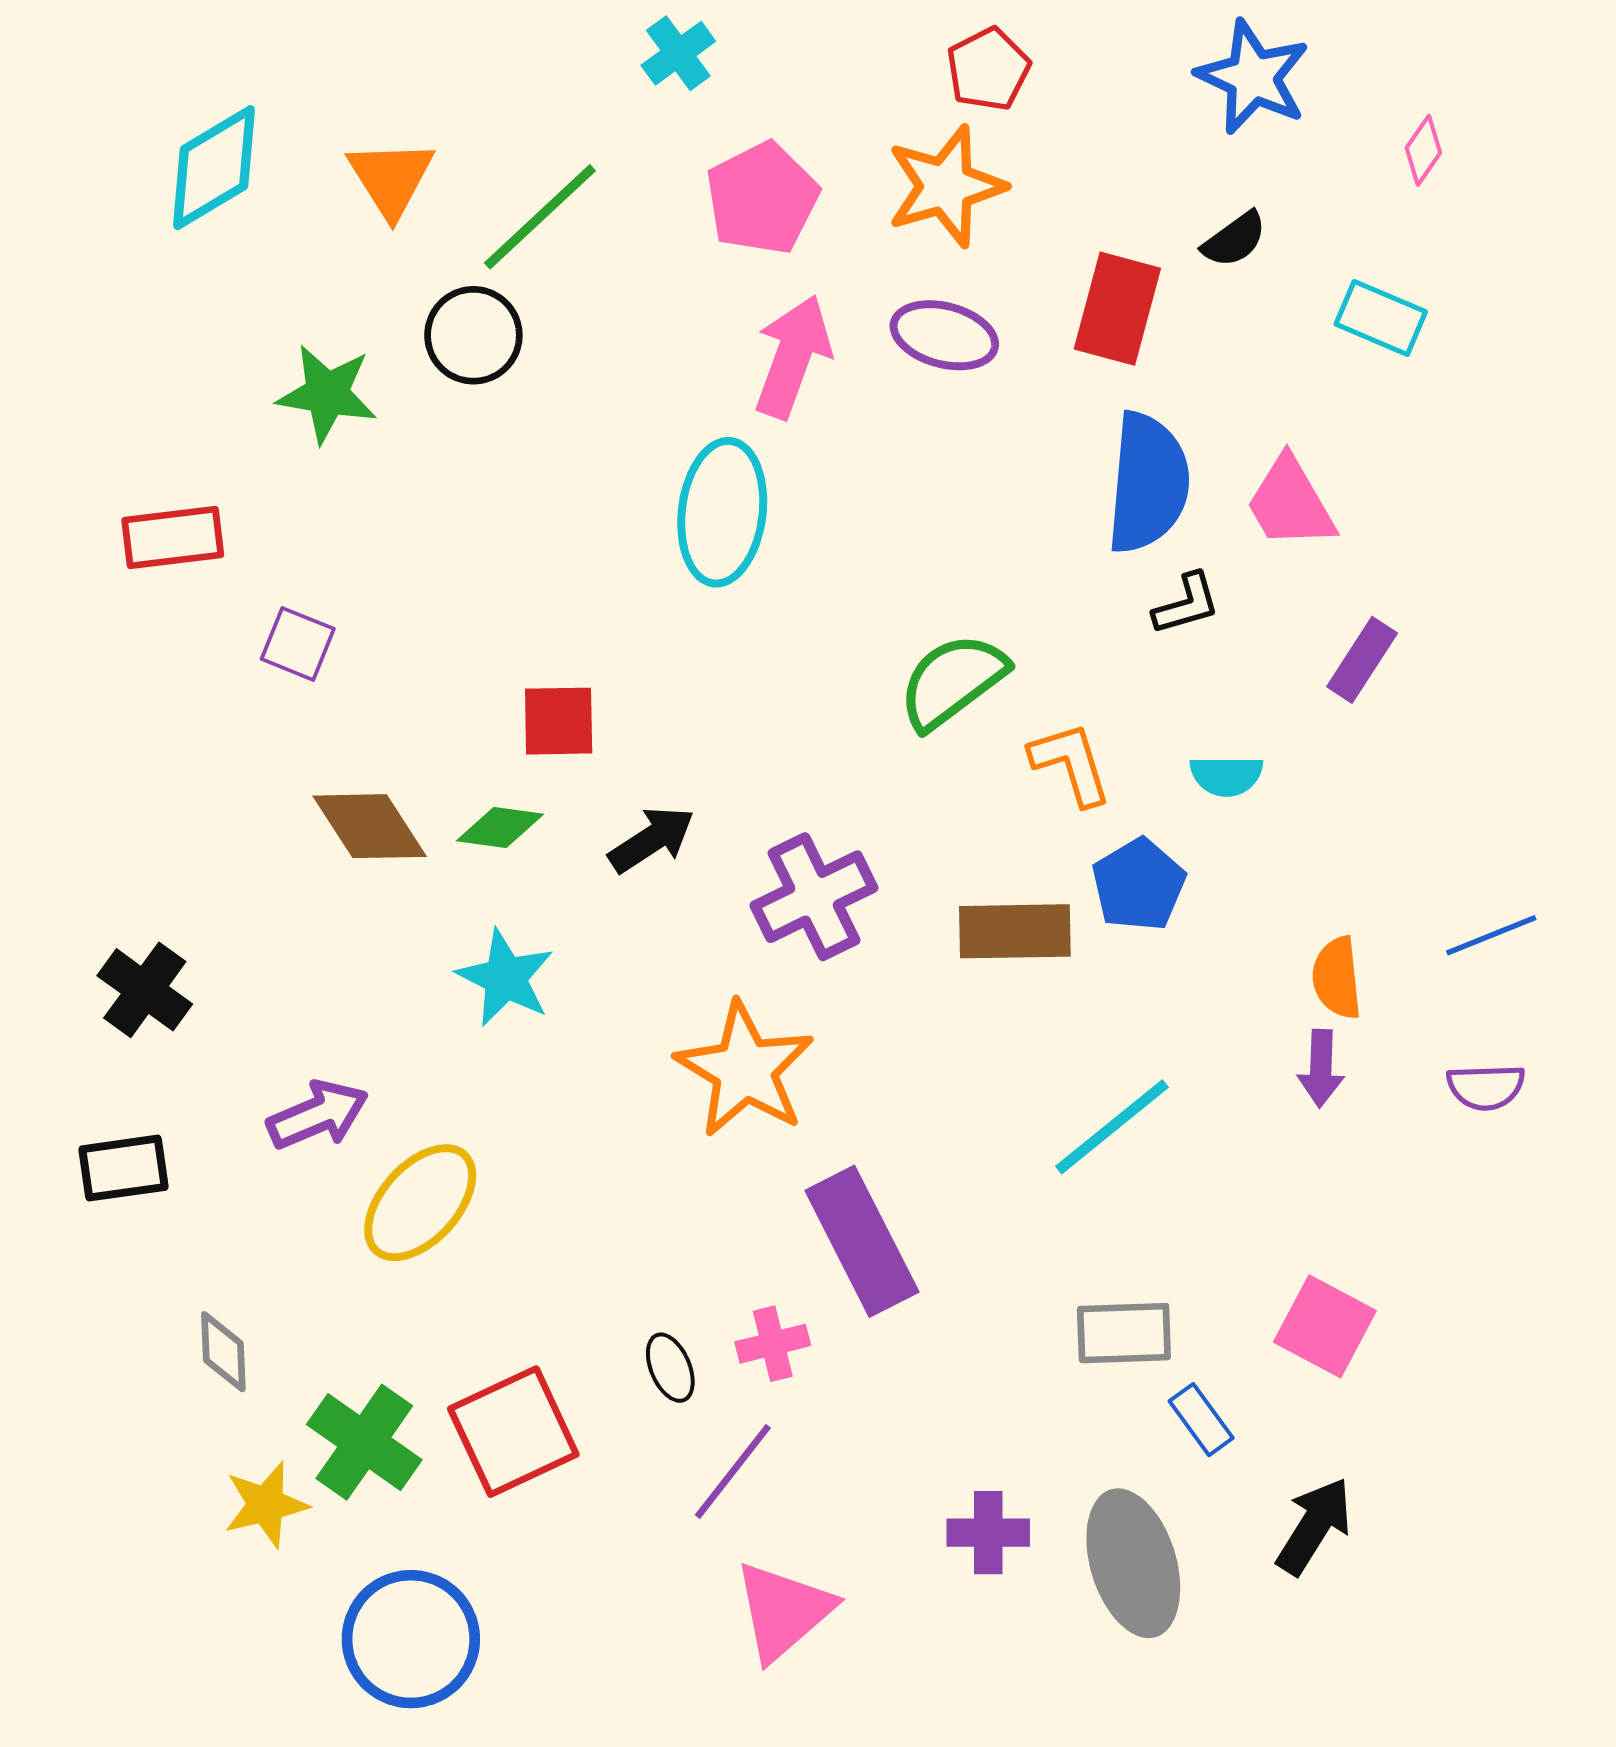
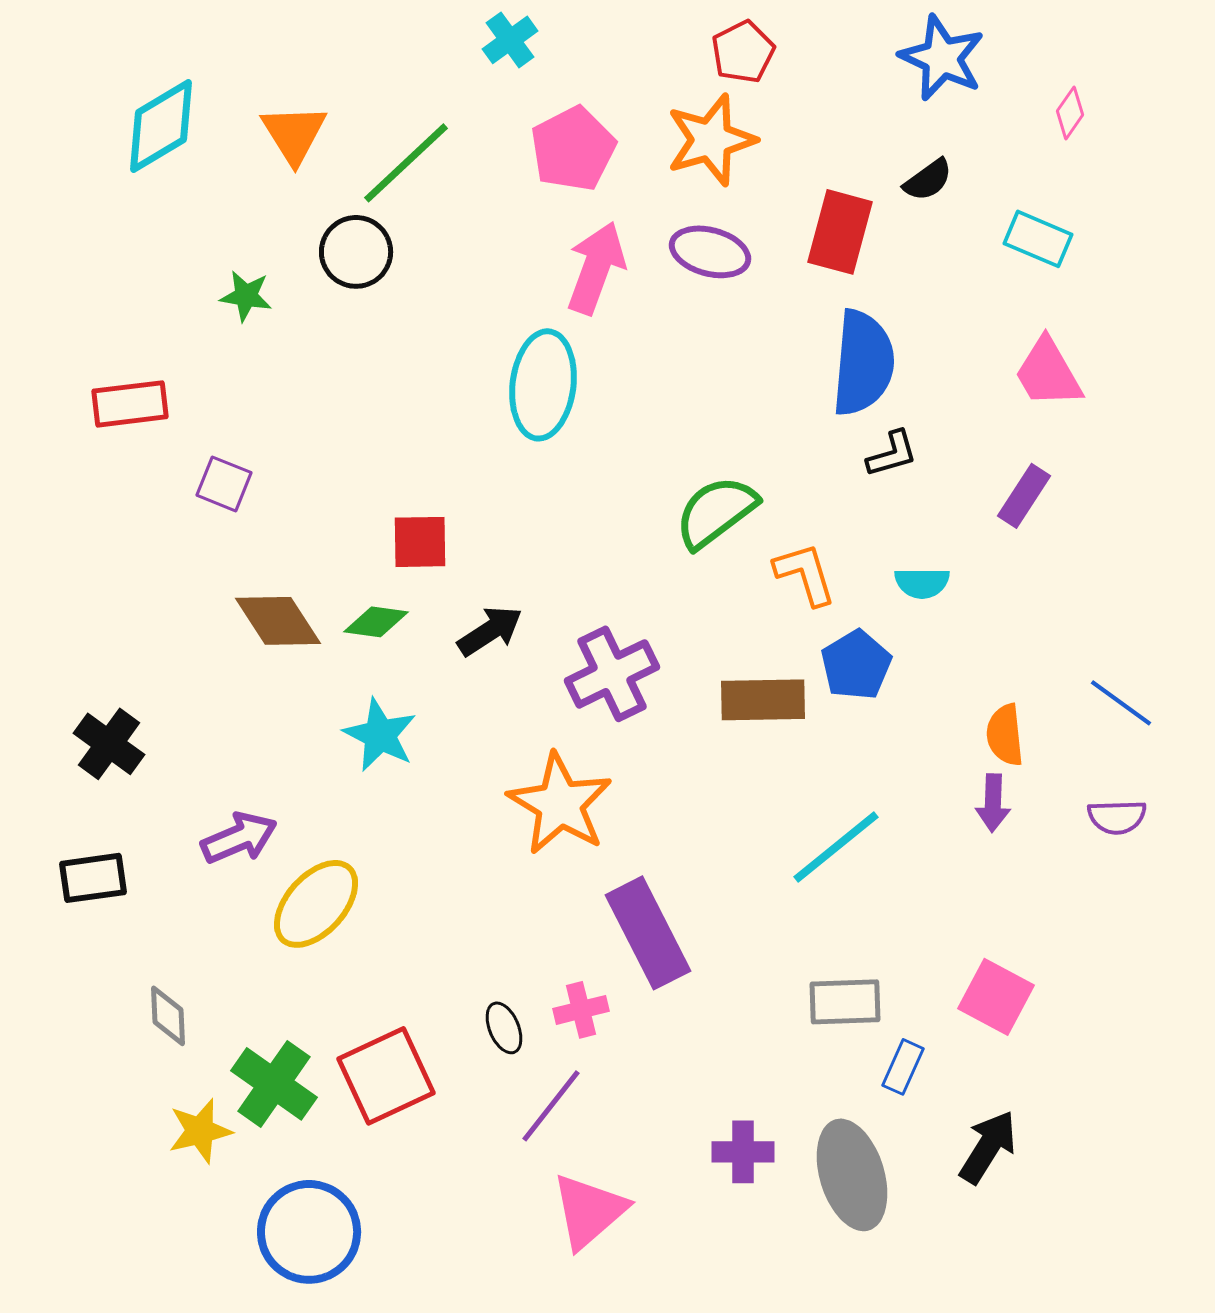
green star: (327, 394) -> (246, 296), size x0.7
pink trapezoid: (1290, 503) -> (1048, 373), moved
blue line: (1491, 935) -> (1121, 703), turned 58
blue rectangle: (1201, 1420) -> (903, 1067), turned 60

